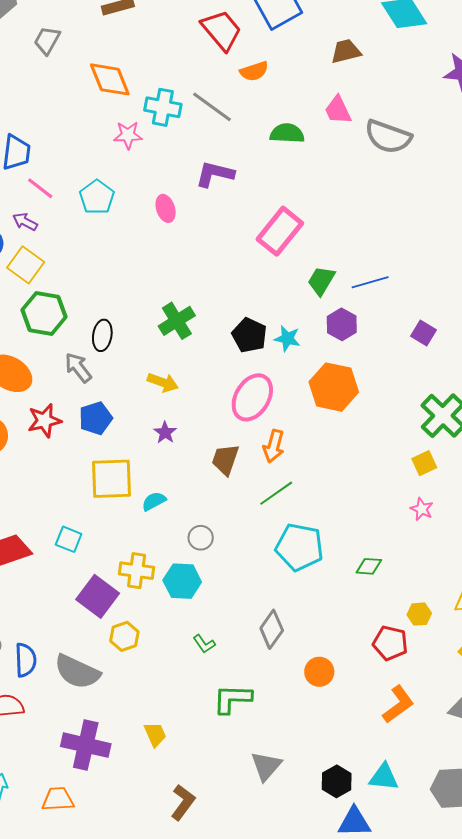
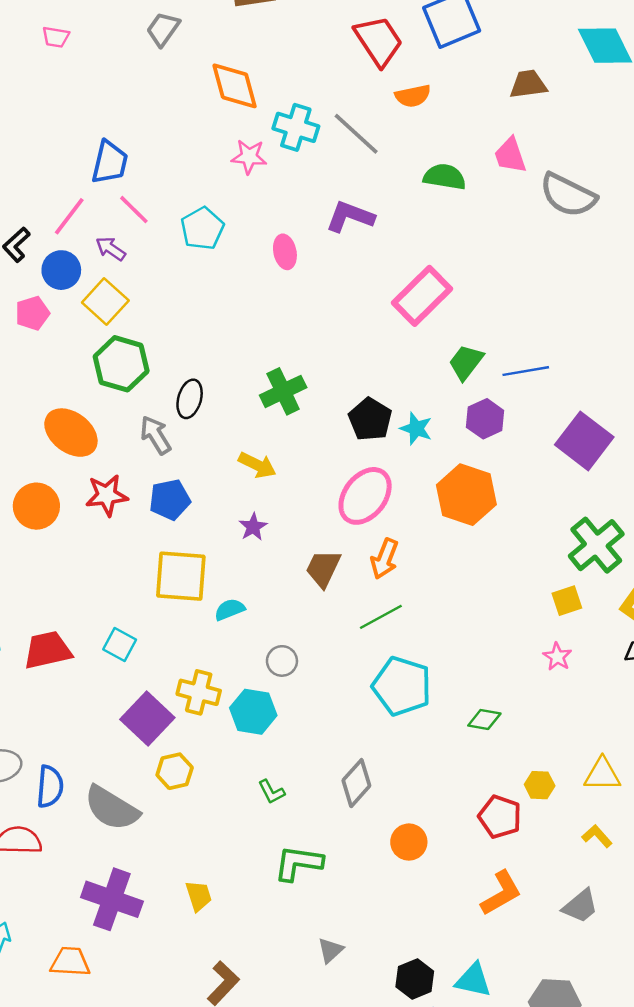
purple square: (424, 333) -> (584, 441), size x1.8
gray triangle: (266, 766) -> (330, 950), size x0.7

